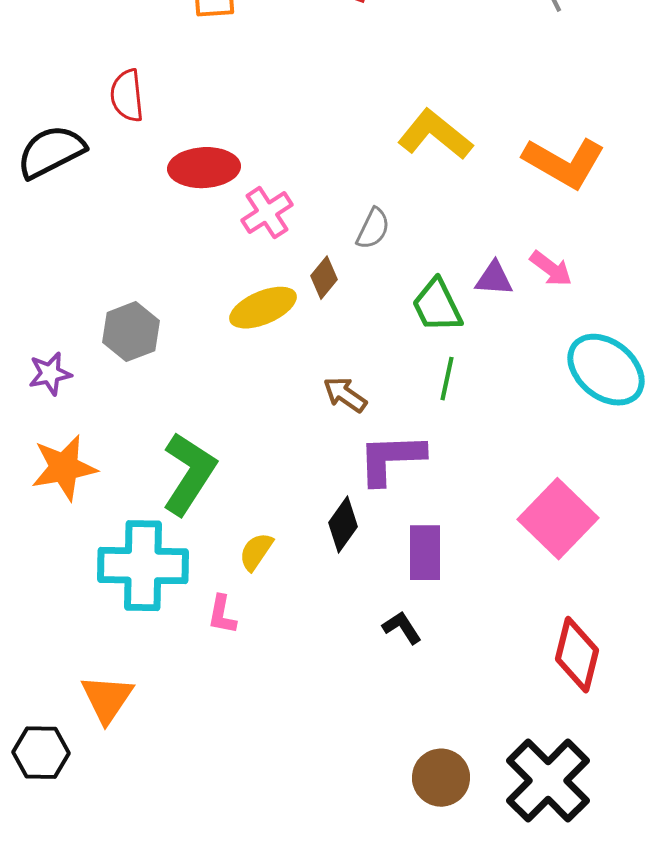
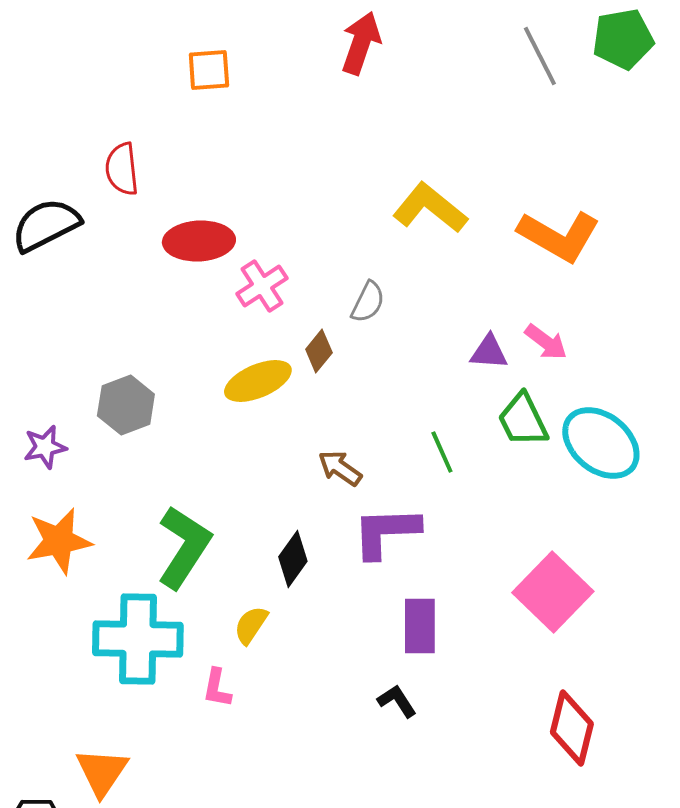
green trapezoid: (437, 306) -> (523, 420), moved
green line: (447, 379) -> (442, 452), turned -36
black diamond: (343, 525) -> (293, 559), moved

